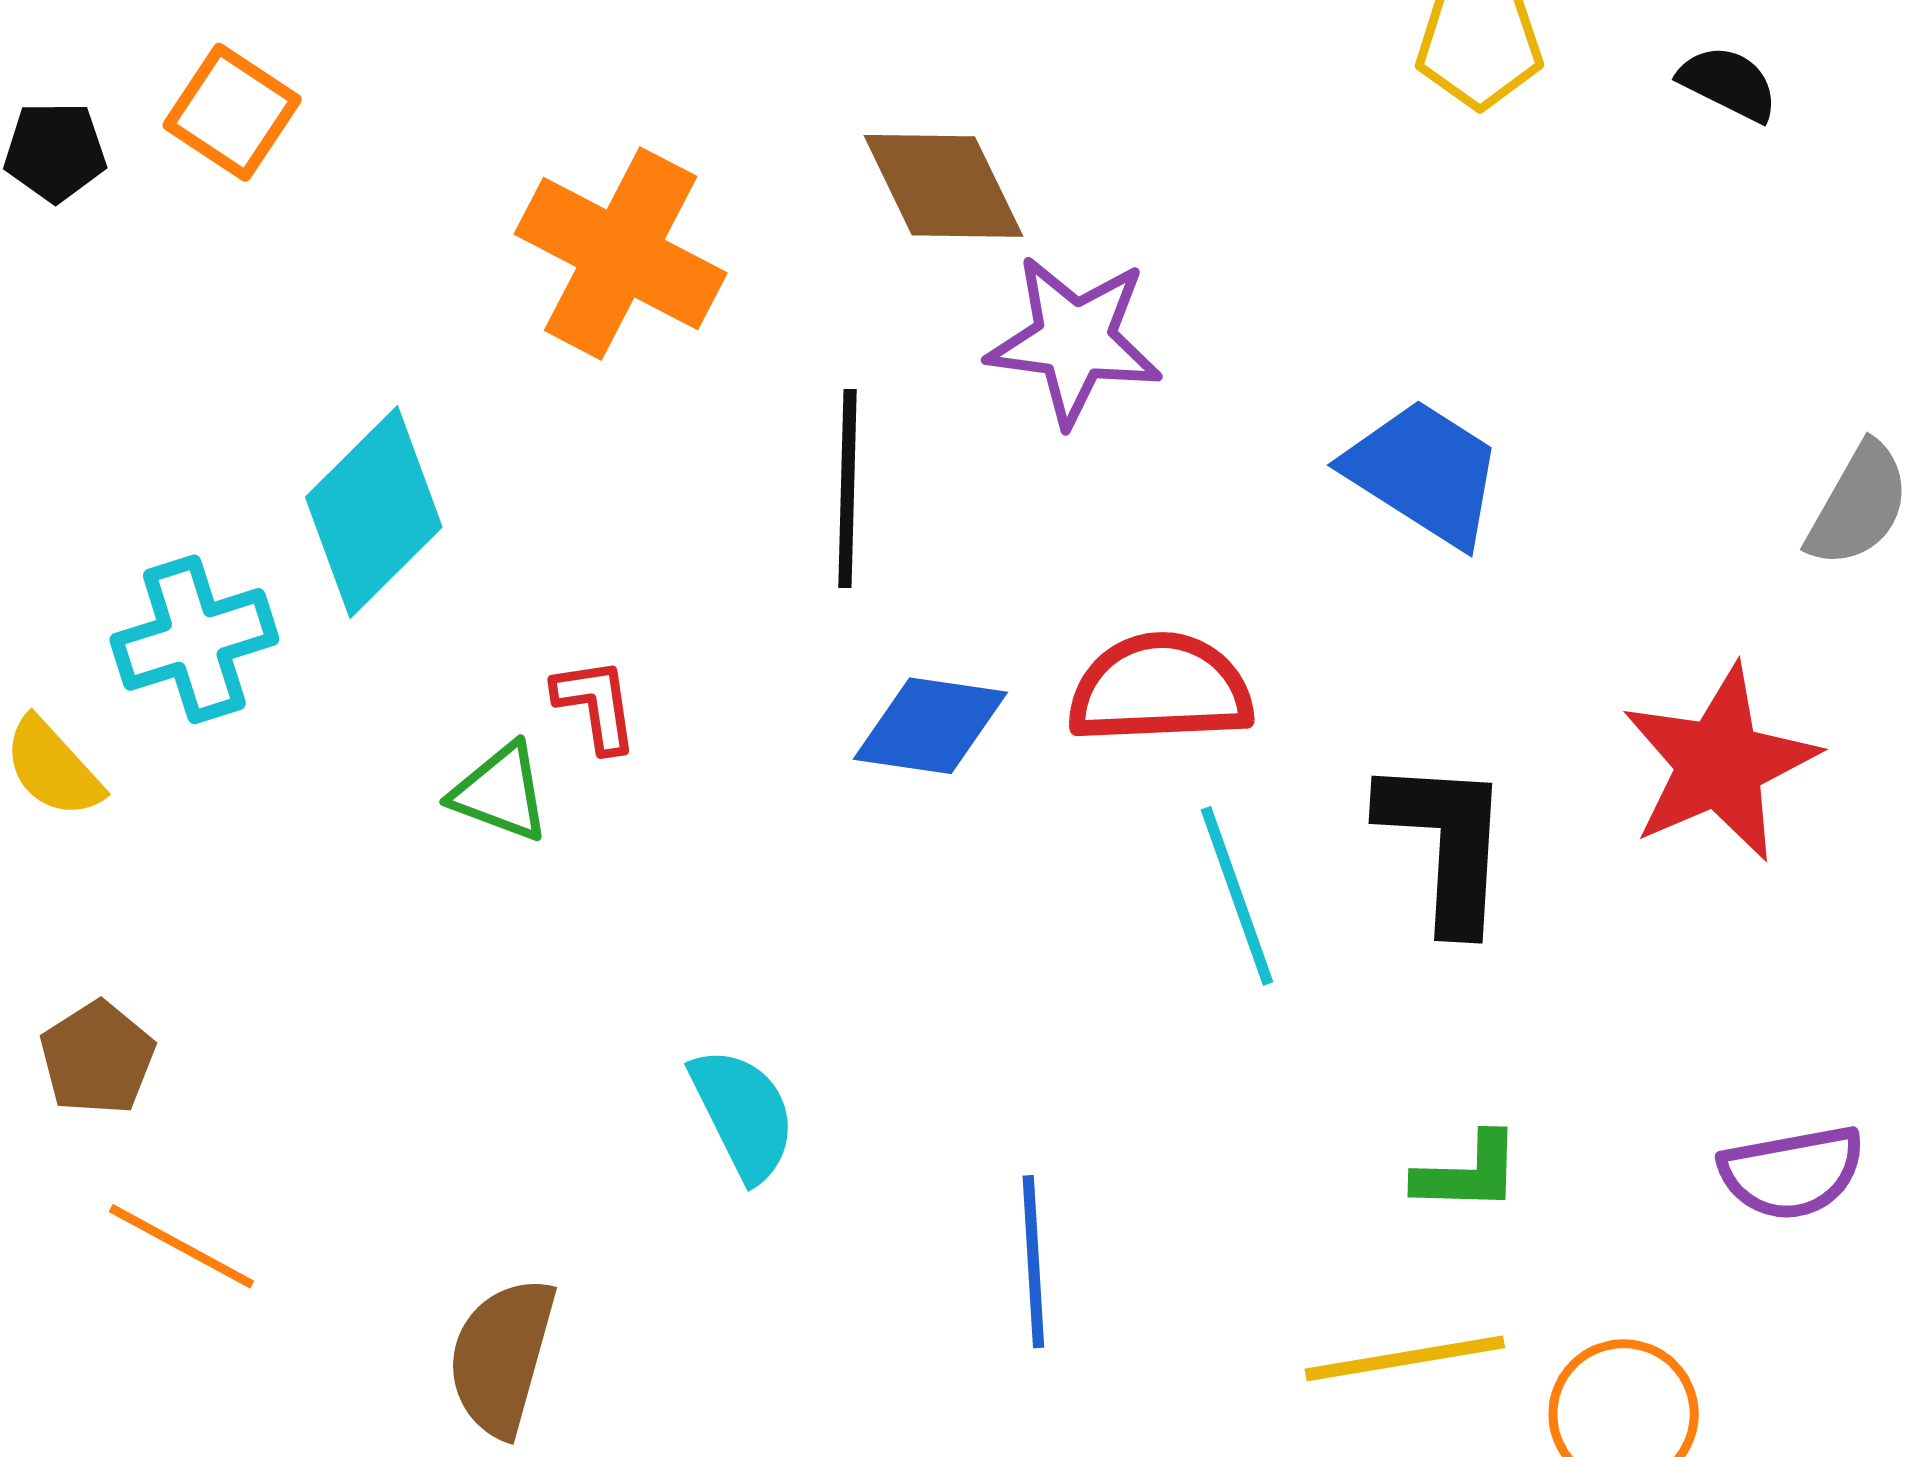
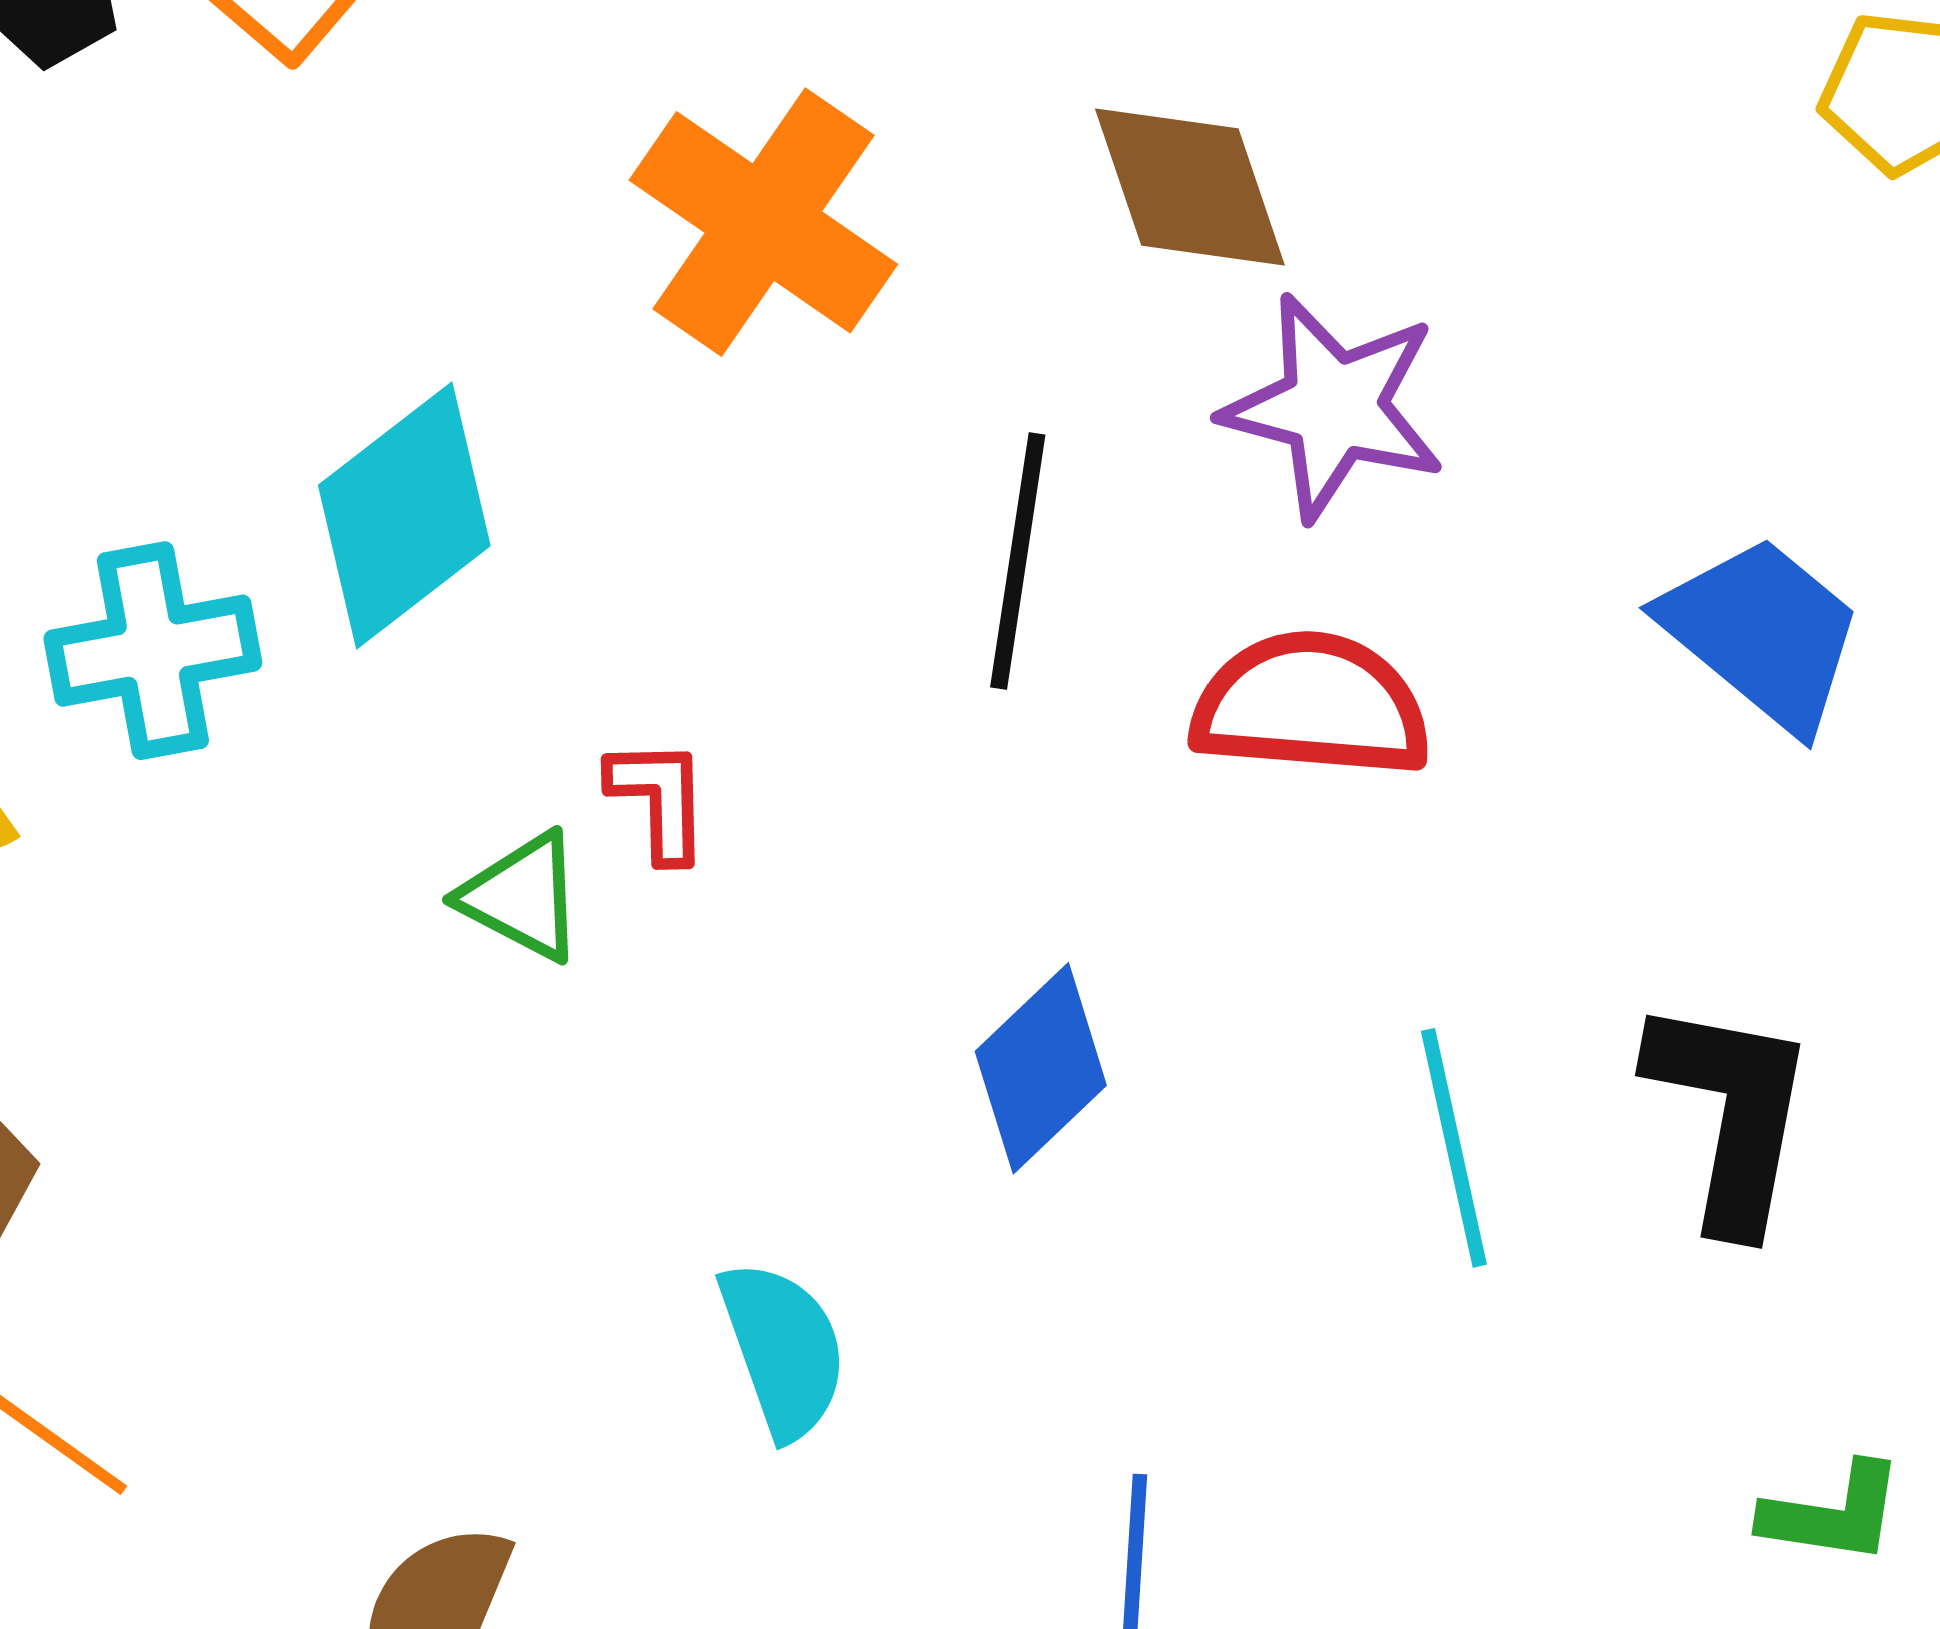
red semicircle: (1160, 689) -> (1311, 705), moved
blue diamond: (930, 726) -> (1041, 1068), moved, turned -59
green L-shape: (1468, 1173) -> (1833, 1513), moved

